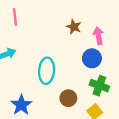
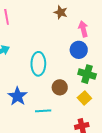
brown star: (74, 27) -> (61, 12), moved

